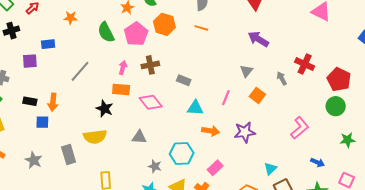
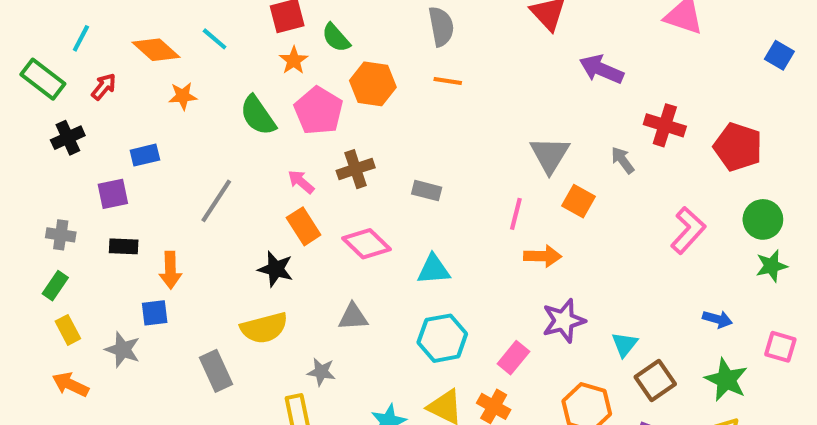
purple arrow: (258, 39) -> (601, 69), moved
pink arrow: (123, 68) -> (301, 182), turned -56
gray triangle: (246, 71) -> (550, 155), size x1.5
orange rectangle: (121, 90) -> (304, 226), turned 60
black rectangle: (30, 101) -> (124, 246), moved
green circle: (336, 106) -> (763, 219), moved
cyan triangle: (195, 108) -> (434, 269), moved
pink L-shape: (300, 128) -> (688, 230), moved
orange arrow: (211, 131) -> (543, 256), moved
purple star: (245, 132) -> (564, 321), moved
gray star: (34, 160) -> (123, 350), moved
gray star: (155, 166) -> (321, 372), moved

